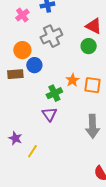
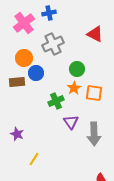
pink cross: (22, 15) -> (24, 23), size x1.5
green circle: (89, 46) -> (77, 69), moved
purple triangle: (49, 114) -> (71, 122), moved
purple star: (15, 138) -> (17, 134), moved

